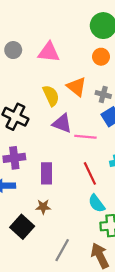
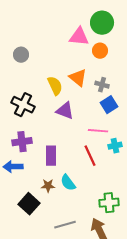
gray circle: (13, 50) -> (21, 55), moved
pink triangle: (49, 52) -> (79, 37), moved
pink line: (85, 137) -> (98, 131), moved
cyan semicircle: (97, 203) -> (68, 183), moved
gray line: (62, 250) -> (65, 225), turned 45

